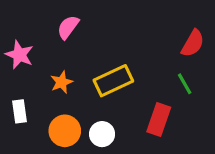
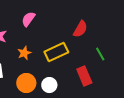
red semicircle: (193, 43) -> (80, 29), moved
red rectangle: (159, 120) -> (84, 76), turned -42

